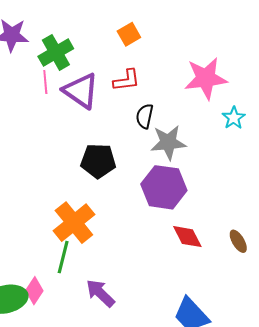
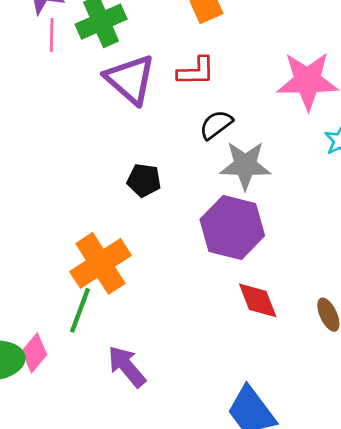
pink line: (45, 82) -> (52, 35), moved
black semicircle: (145, 116) -> (216, 125), turned 35
black pentagon: (98, 161) -> (144, 180), size x0.7

